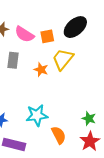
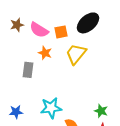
gray rectangle: (13, 60) -> (28, 70), moved
orange star: (41, 70) -> (45, 53), moved

